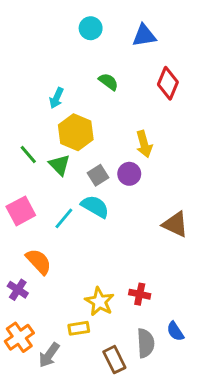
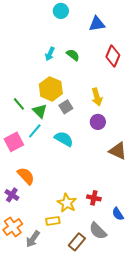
cyan circle: (91, 28) -> (61, 11), moved
cyan arrow: (56, 98) -> (50, 54), moved
purple circle: (129, 174) -> (98, 122), moved
gray square: (98, 175) -> (66, 107), moved
cyan line: (64, 218) -> (35, 131), moved
blue semicircle: (175, 331) -> (118, 214), moved
gray semicircle: (146, 343) -> (98, 231), turned 138
brown rectangle: (114, 360) -> (77, 242), turned 66

